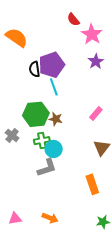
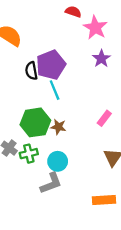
red semicircle: (73, 20) -> (73, 12), turned 152
green cross: (42, 141) -> (29, 154), moved
orange rectangle: (92, 184) -> (104, 200), turned -72

